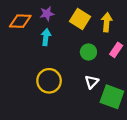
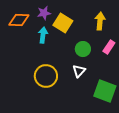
yellow square: (80, 19) -> (63, 23), moved
white triangle: (92, 82) -> (79, 71), moved

